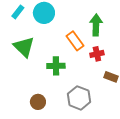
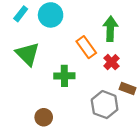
red cross: (97, 54) -> (111, 62), turned -32
gray hexagon: (79, 98) -> (105, 105), moved

